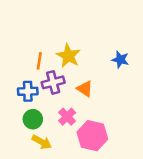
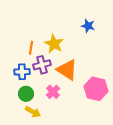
blue star: (120, 60) -> (88, 26), moved
orange triangle: (85, 89) -> (67, 70), size x1.6
pink hexagon: (92, 136) -> (96, 89), moved

